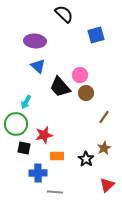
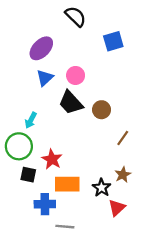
purple ellipse: (35, 41) -> (41, 48), turned -50
blue triangle: (38, 66) -> (45, 78), turned 35
pink circle: (80, 75) -> (76, 75), moved
red star: (44, 135) -> (52, 159), turned -30
orange rectangle: (57, 156) -> (67, 184), size x1.5
red triangle: (107, 185) -> (117, 208), moved

